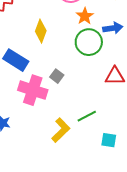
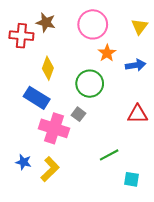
yellow diamond: (41, 31) -> (48, 68), moved
green circle: (89, 42) -> (90, 84), moved
yellow L-shape: (61, 130) -> (50, 169), moved

